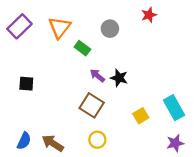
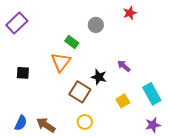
orange triangle: (60, 27) -> (61, 62), moved
purple arrow: (97, 76) -> (124, 66), moved
black star: (119, 78) -> (99, 77), moved

